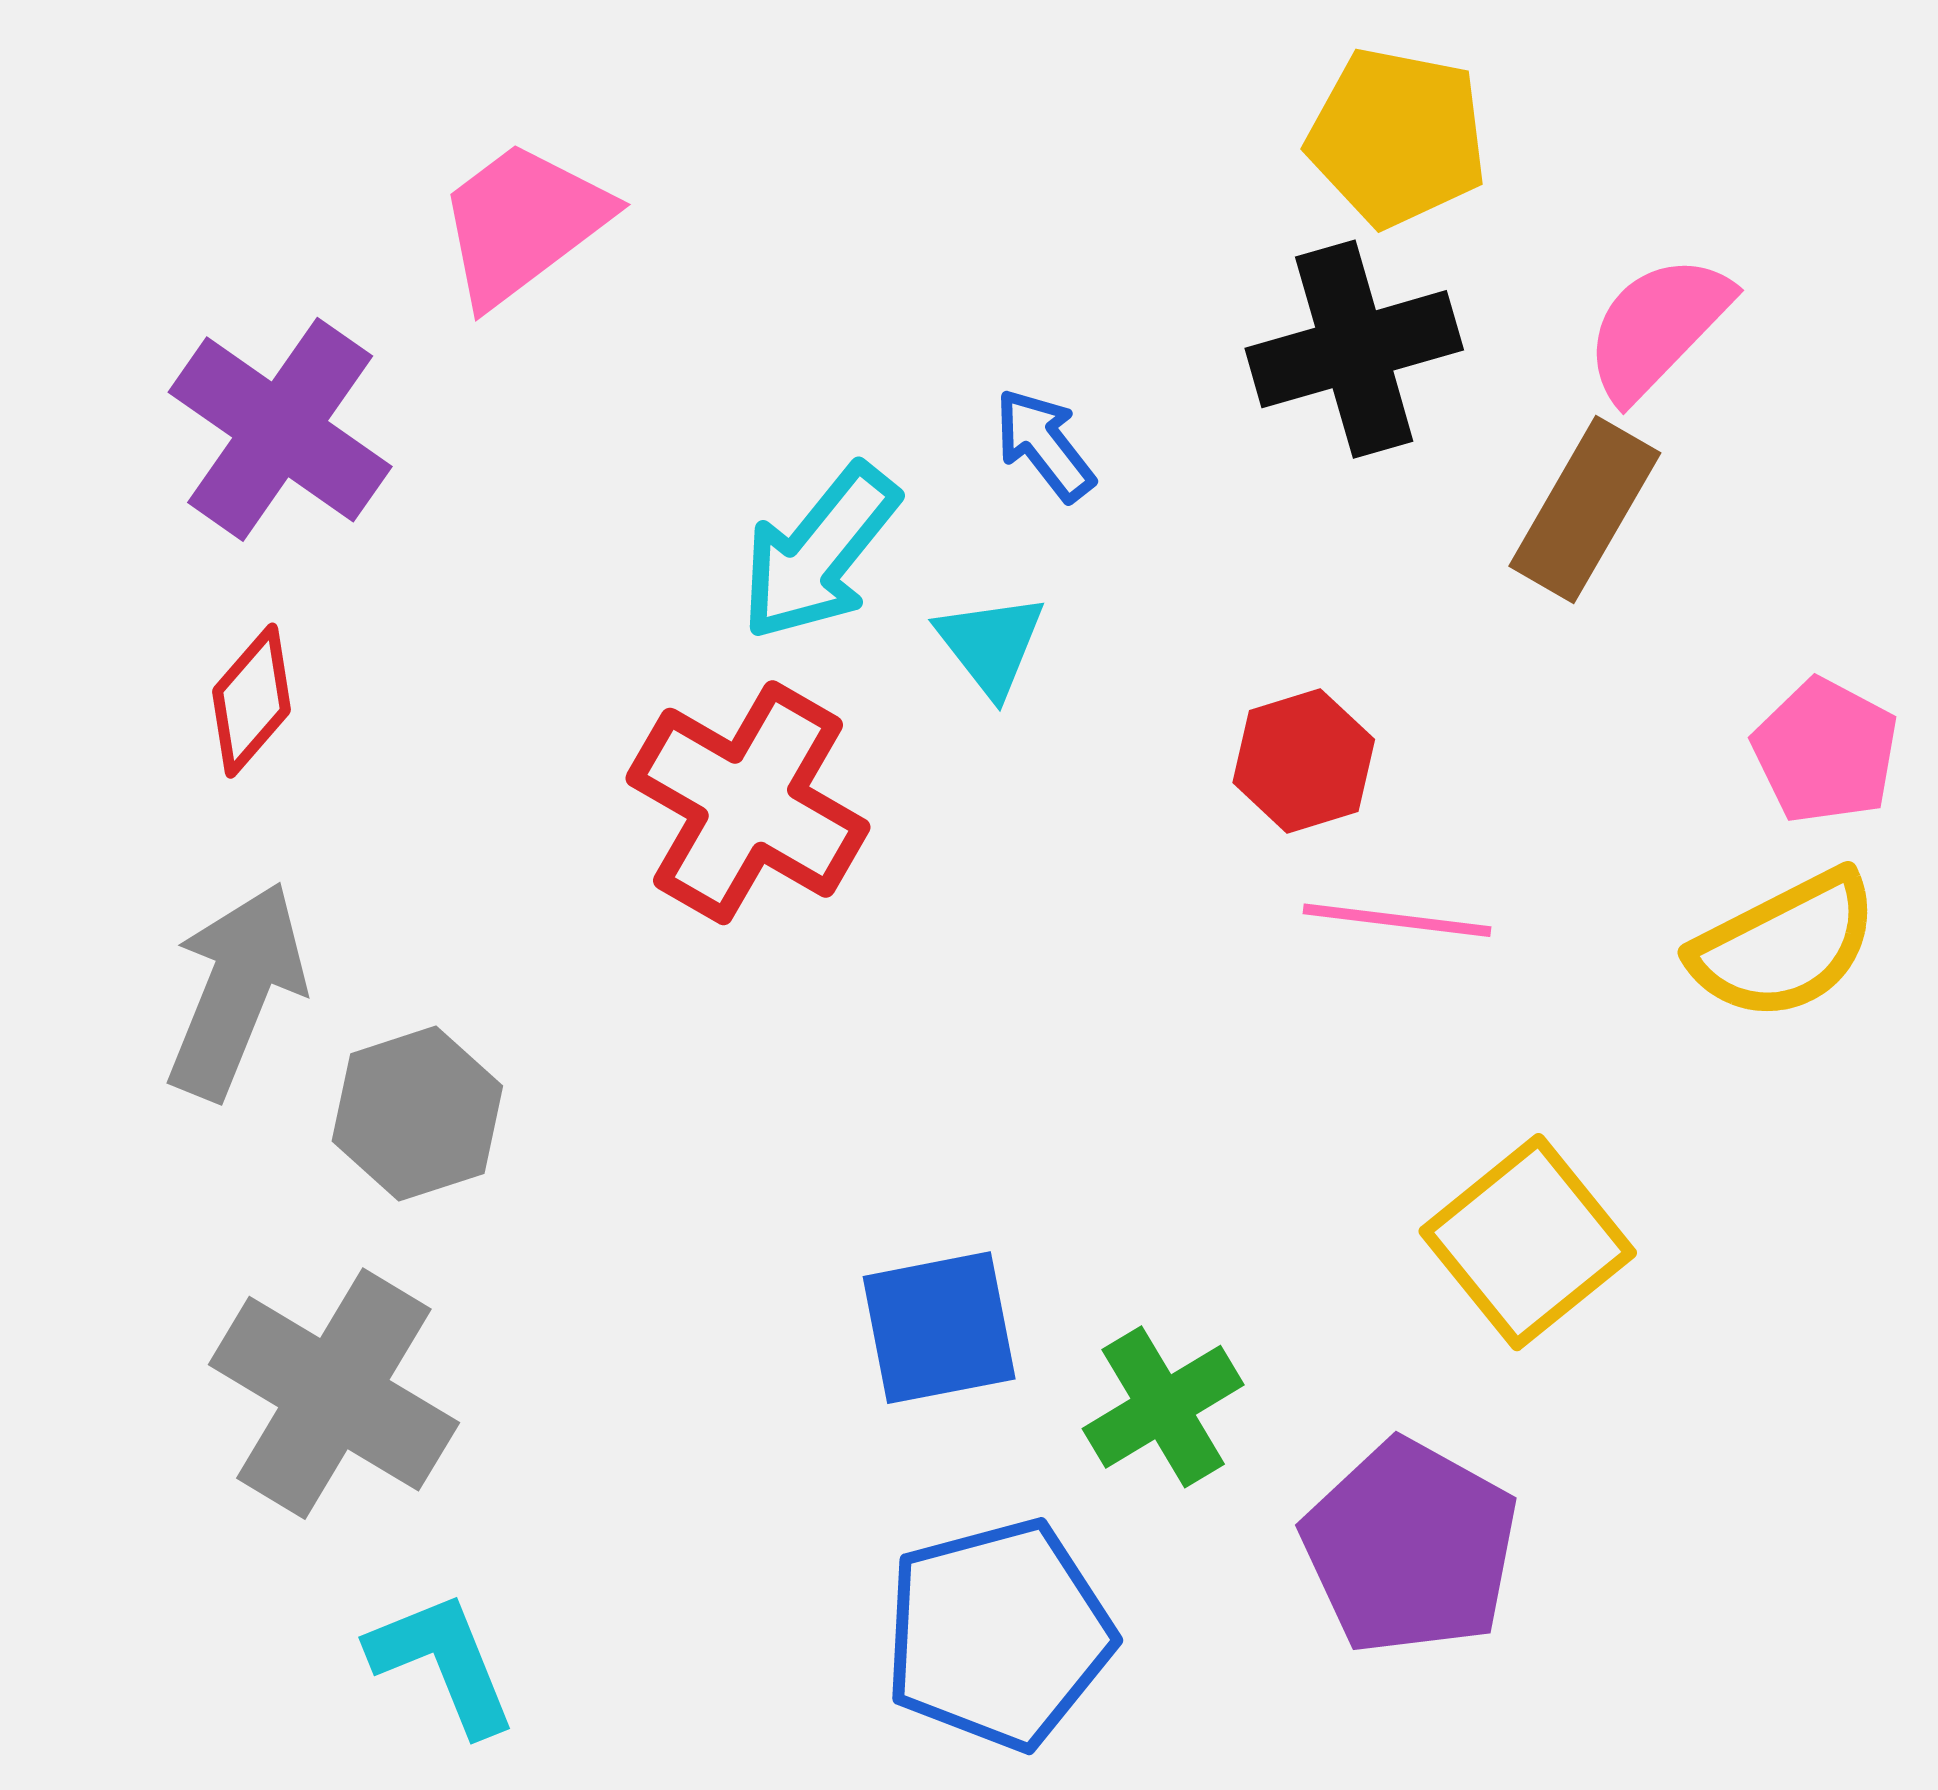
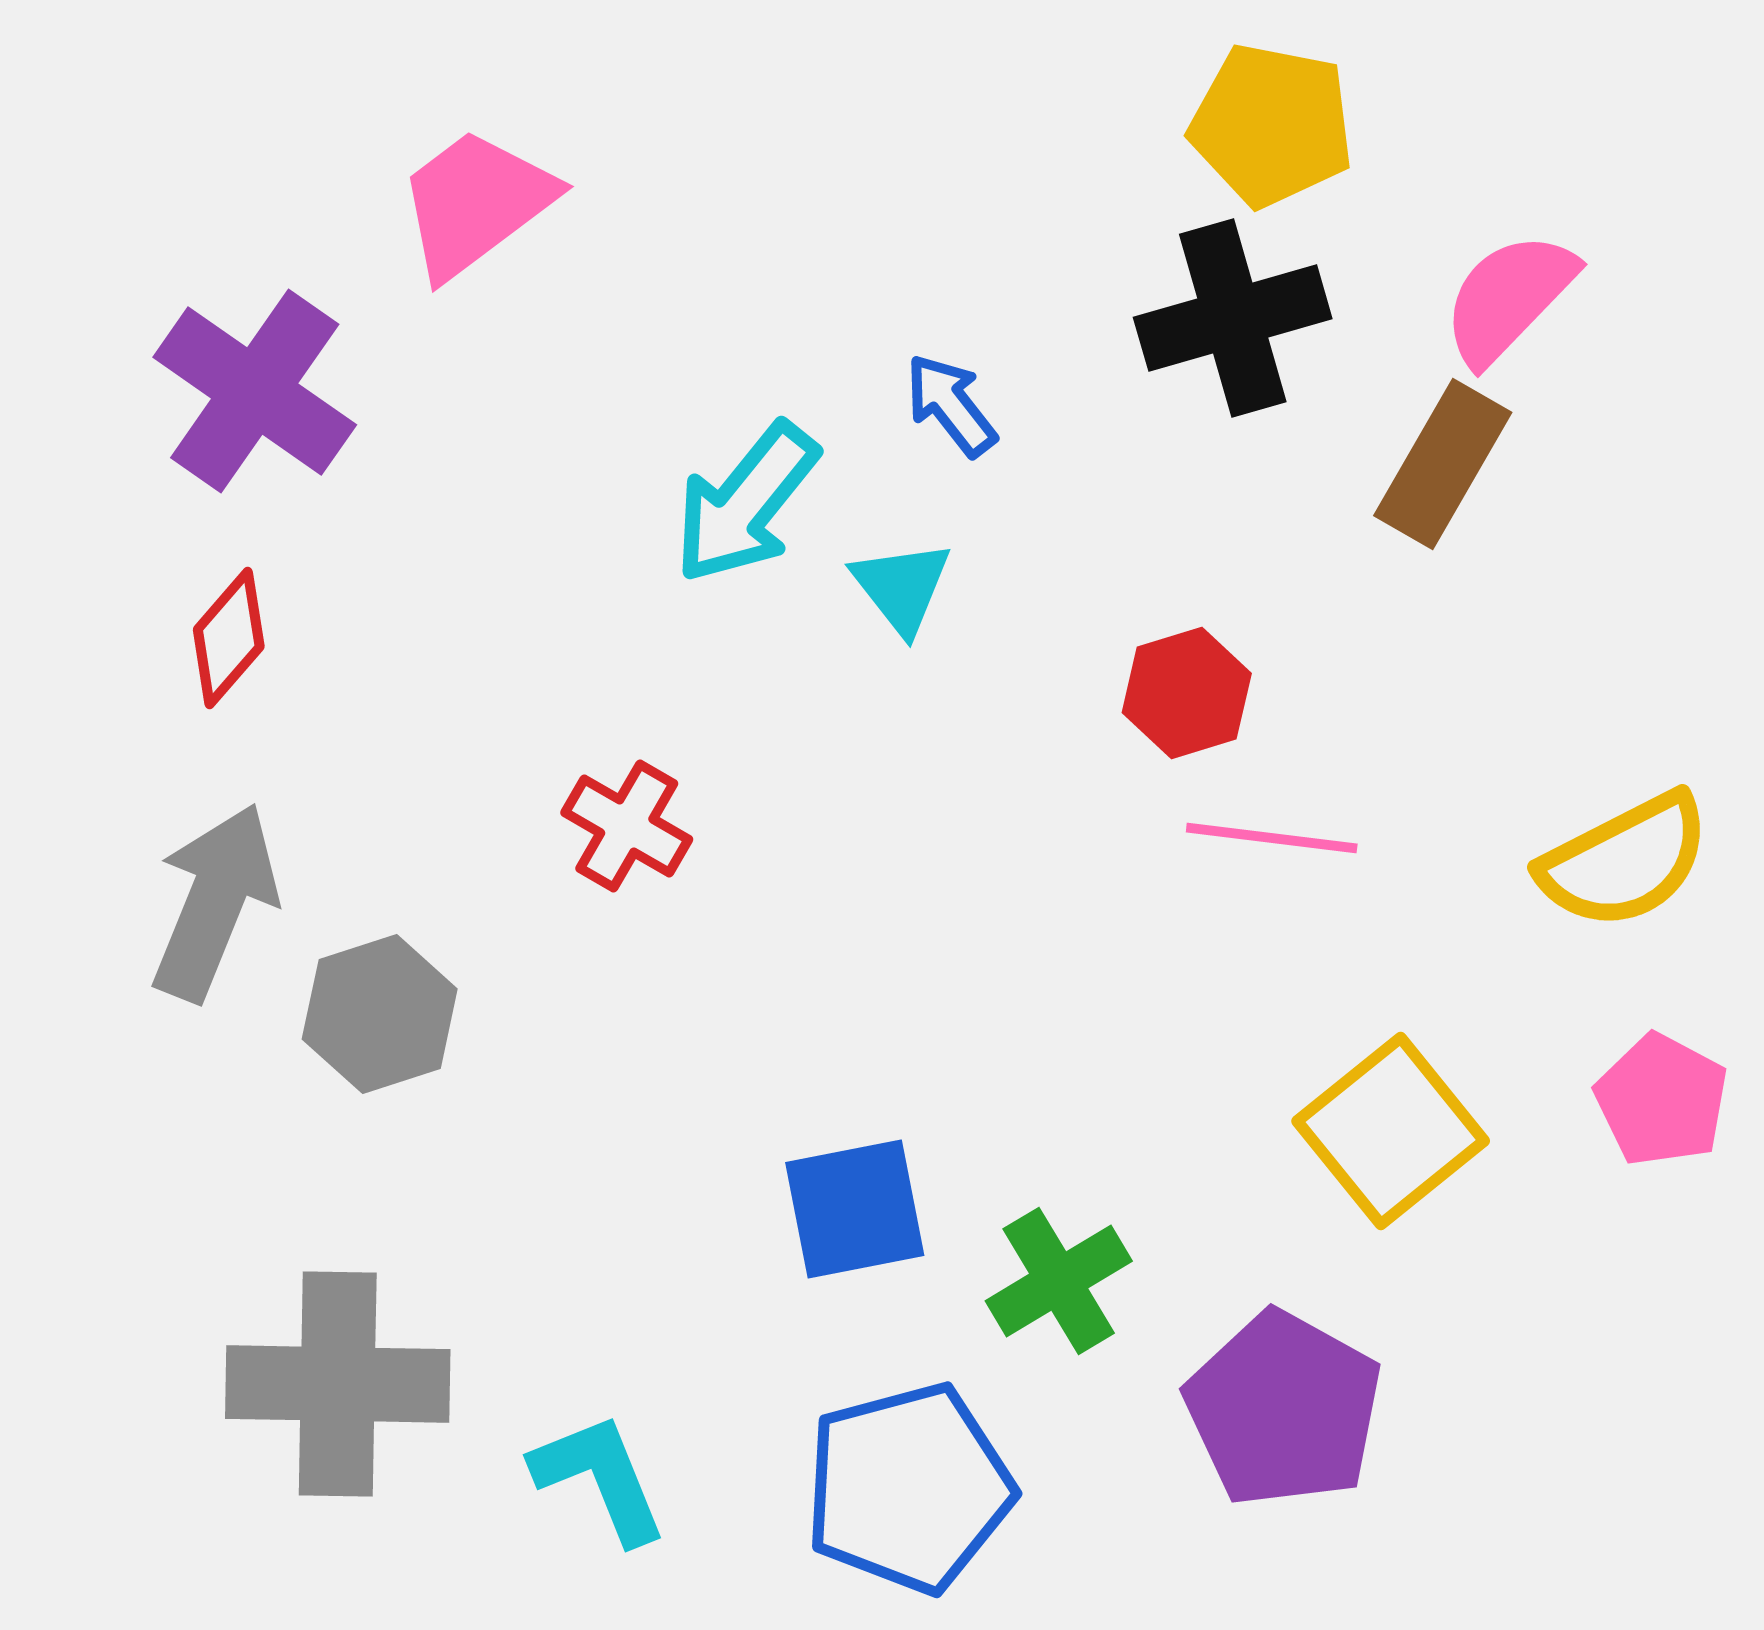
pink pentagon: (1825, 751) -> (1662, 1100), moved
red cross: (748, 803) -> (627, 826), moved, size x0.6
gray cross: (334, 1394) -> (338, 1384), moved, turned -30
cyan L-shape: (443, 1663) -> (600, 1478), moved

